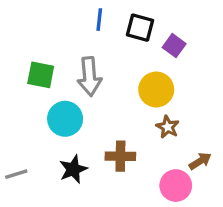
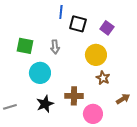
black square: (140, 28) -> (78, 24), moved
gray arrow: (89, 76) -> (55, 47), size x0.6
pink circle: (176, 186) -> (93, 114), moved

